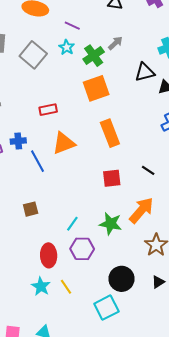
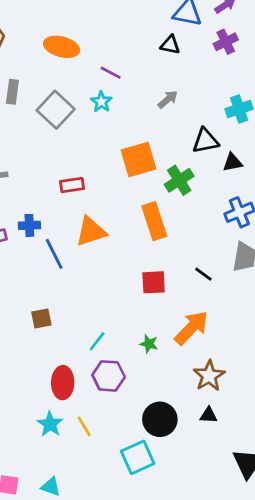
green cross: (94, 56) -> (179, 180), moved
green star: (111, 224) -> (149, 344), size x0.6
black triangle: (158, 282) -> (209, 415), moved, turned 32

